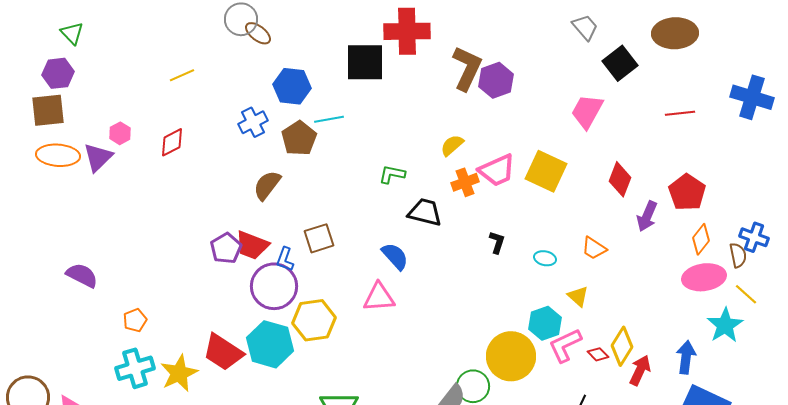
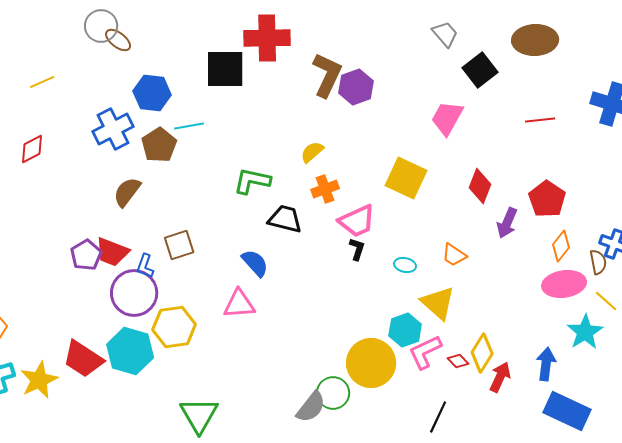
blue cross: (253, 122) -> (113, 129), size x1.4
pink trapezoid: (497, 170) -> (357, 221), moved
green L-shape: (392, 174) -> (252, 181), size x1.4
yellow triangle: (578, 296) -> (438, 303), size x1.6

